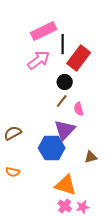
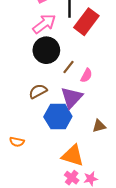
black circle: (65, 82) -> (46, 50), moved, size x1.6
pink semicircle: (79, 109) -> (86, 75), turned -136
brown semicircle: (13, 133) -> (38, 91), moved

